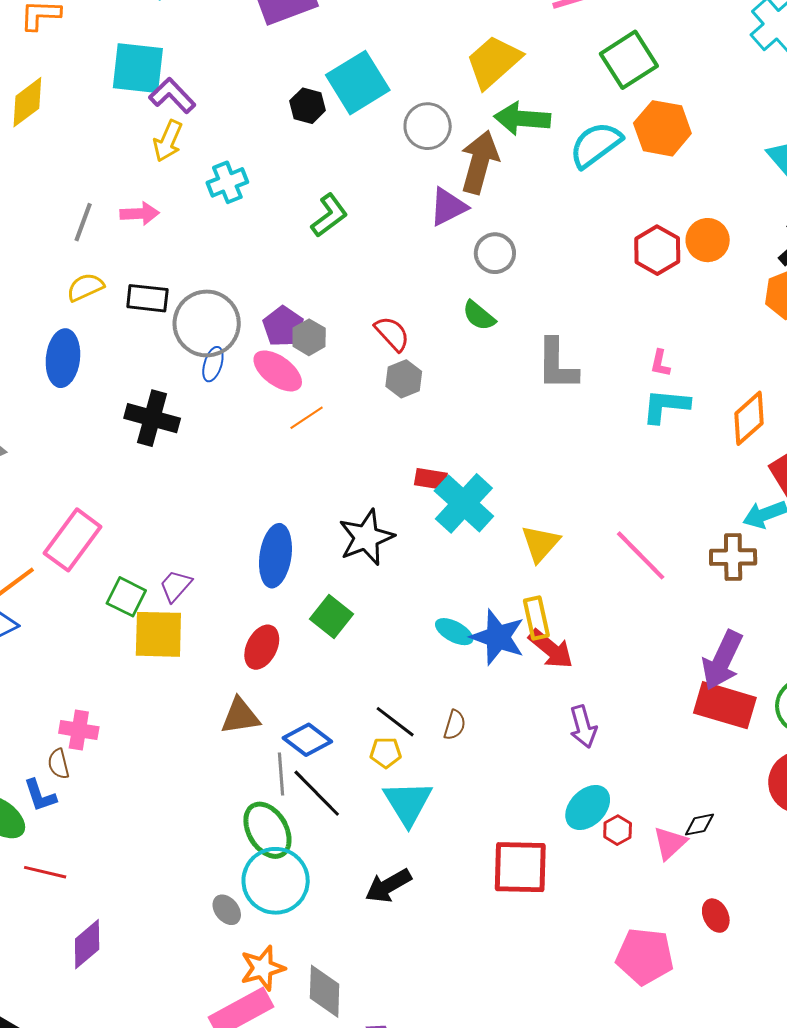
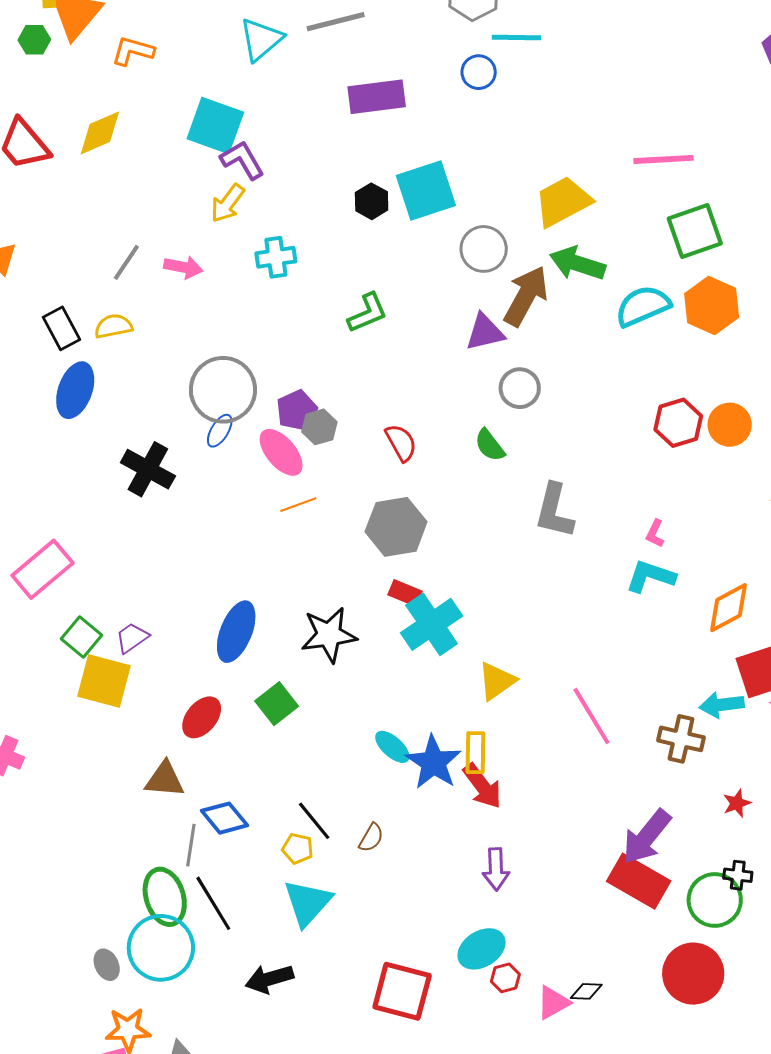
black rectangle: (147, 298) -> (61, 328), moved, turned 42
gray hexagon: (404, 379) -> (396, 527), moved, size x1.6
black line: (317, 793) -> (213, 903), moved

